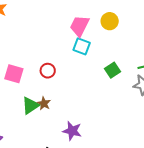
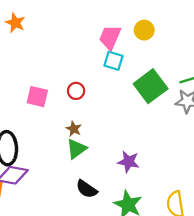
green square: (112, 70) -> (151, 86), size x1.8
green triangle: (30, 106) -> (76, 149), moved
purple star: (72, 131) -> (128, 162), moved

